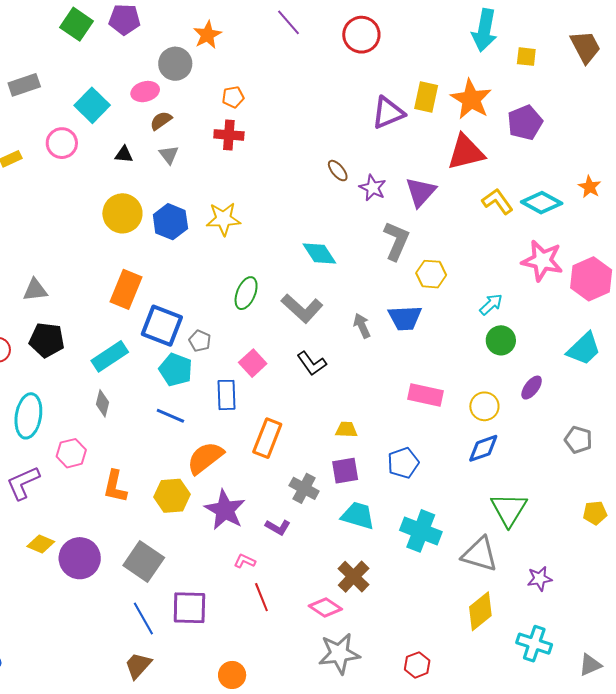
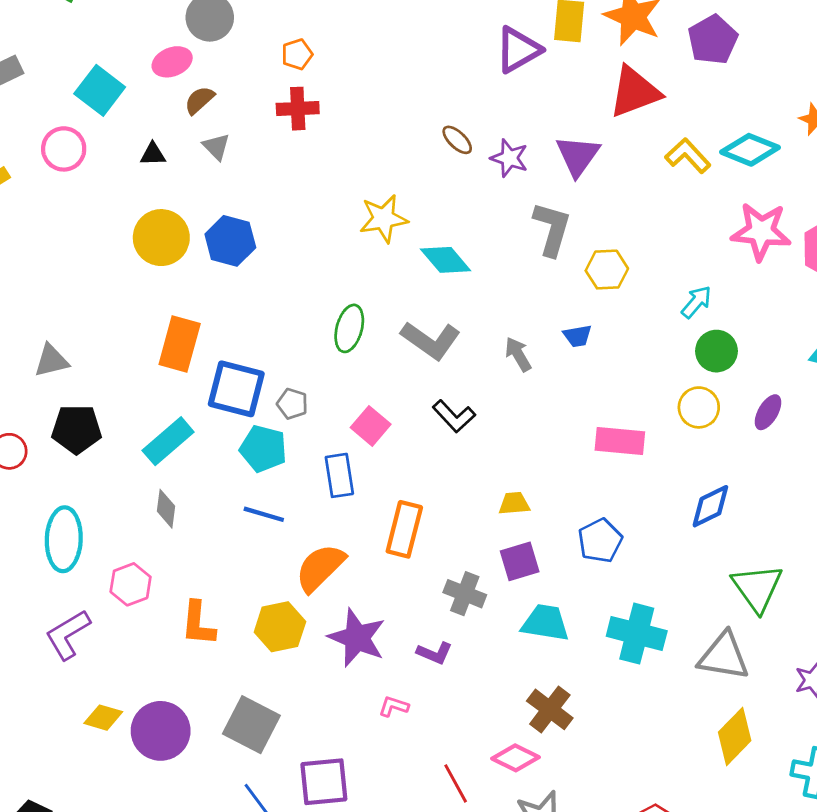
yellow star: (223, 219) -> (384, 219), moved
blue trapezoid: (405, 318) -> (577, 336), size x0.6
yellow circle: (484, 406) -> (699, 407), moved
red line: (261, 597) -> (456, 783), moved

